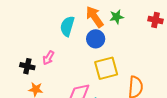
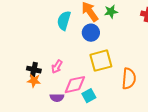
pink arrow: (48, 58) -> (57, 67), moved
black cross: (27, 66) -> (34, 70), moved

